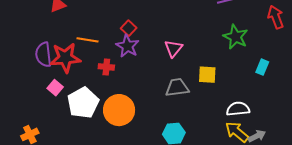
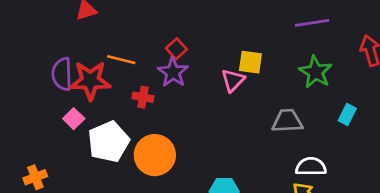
yellow square: (207, 75) -> (250, 62), moved
gray trapezoid: (177, 87) -> (287, 121), moved

